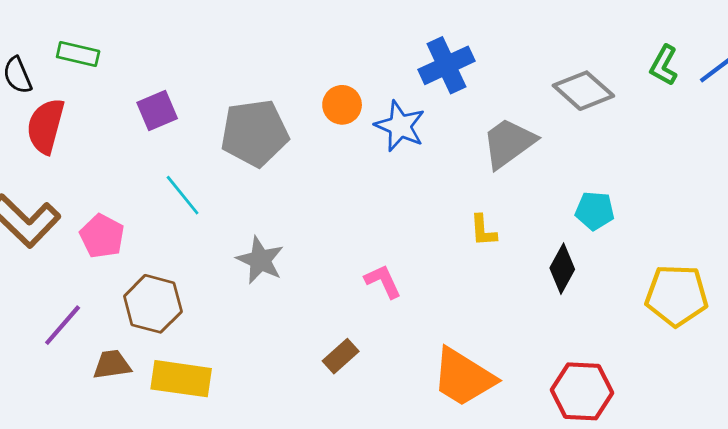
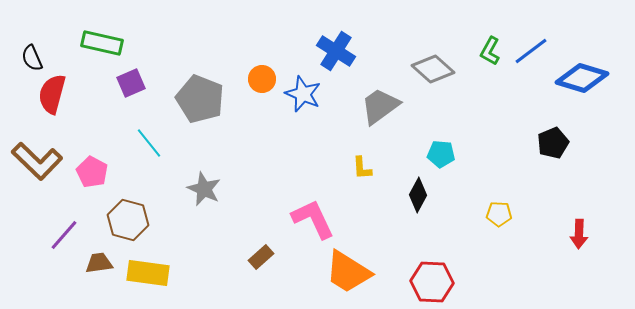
green rectangle: (78, 54) -> (102, 43), moved, size x1.4
blue cross: (446, 65) -> (336, 51), turned -33
gray pentagon: (255, 133) -> (200, 99), turned 30
pink L-shape: (383, 281) -> (313, 219), moved, size x1.6
yellow pentagon: (677, 295) -> (499, 214), size x0.6

